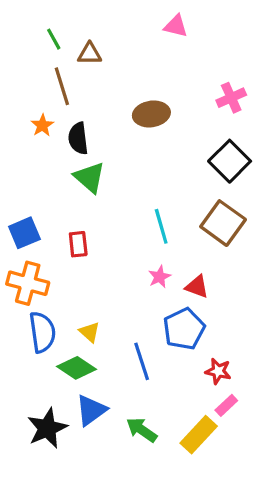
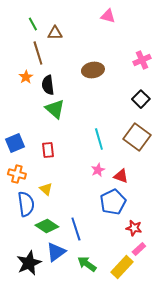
black square: (230, 161) -> (141, 99), size x0.7
orange cross: (28, 283) -> (17, 174), size x0.7
yellow triangle: (90, 332) -> (46, 189), moved
blue line: (142, 361) -> (76, 229), moved

